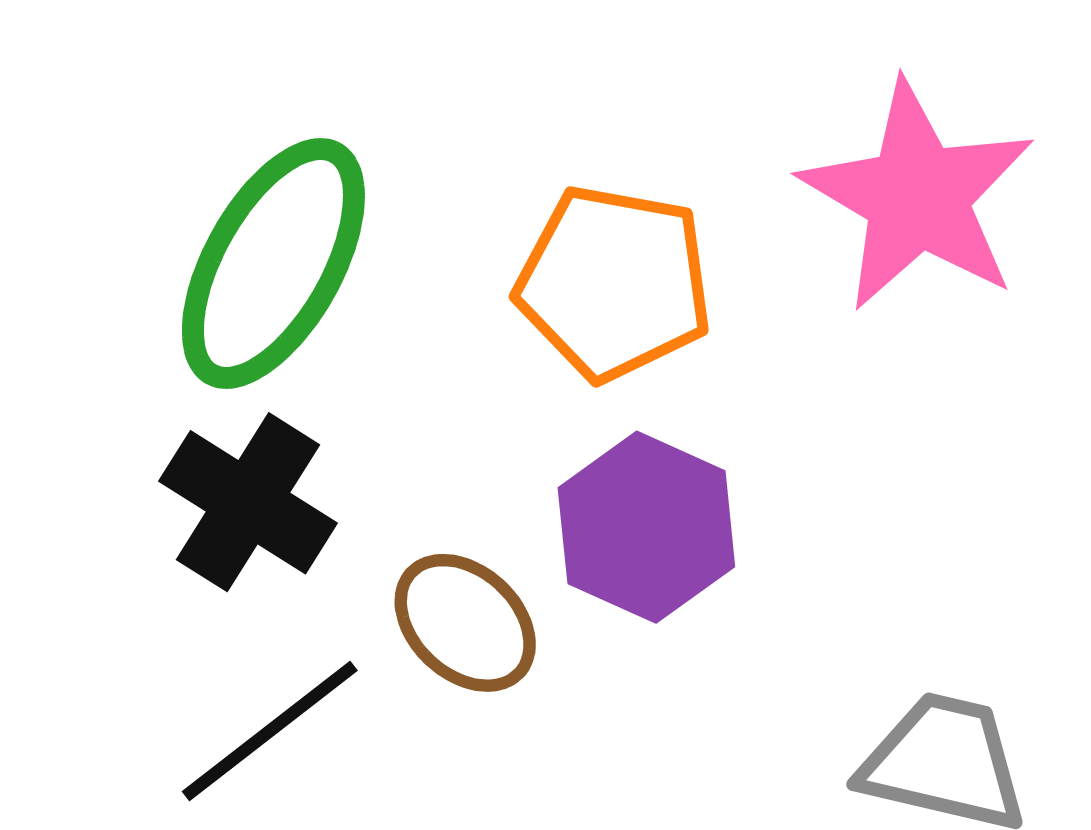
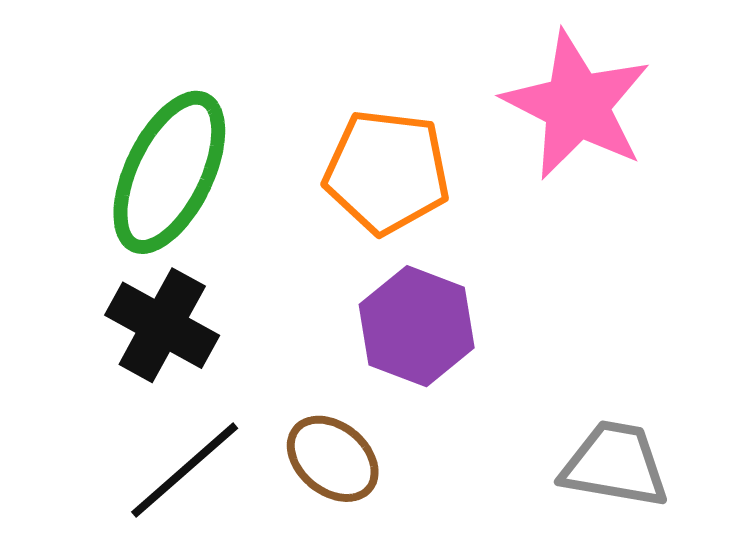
brown ellipse: (465, 623) -> (333, 459), moved

